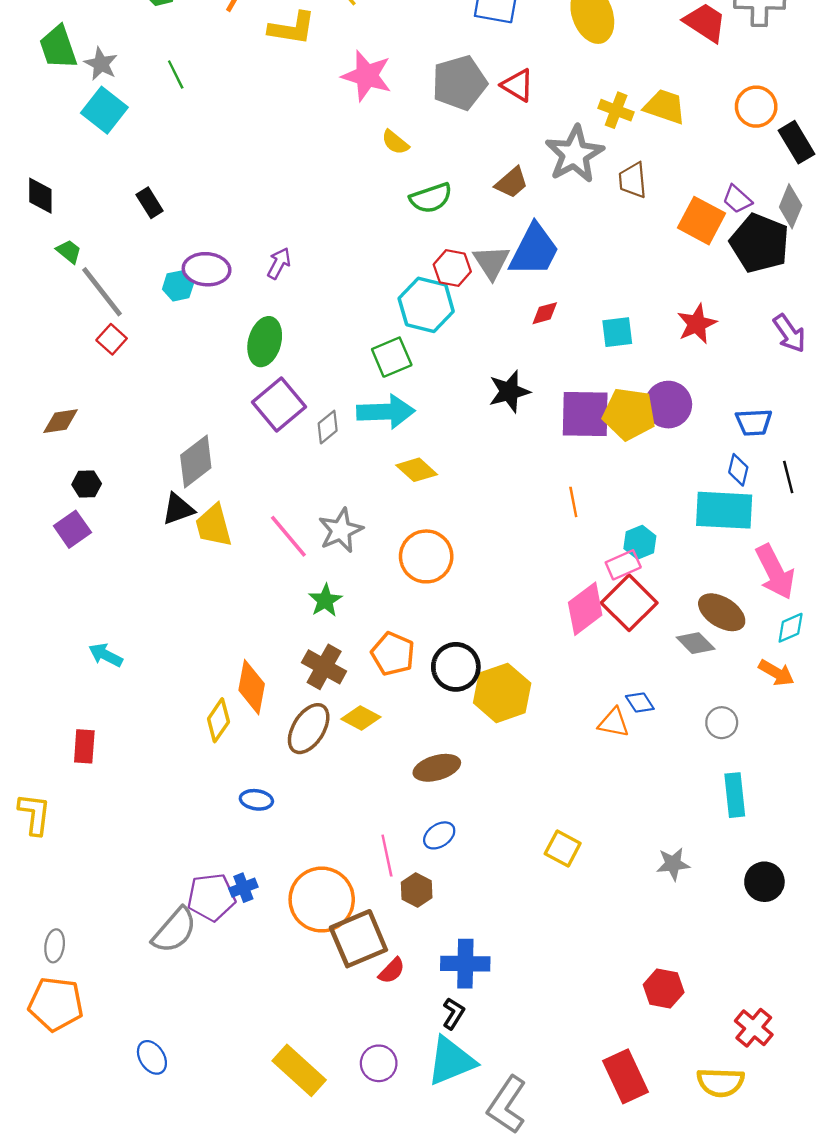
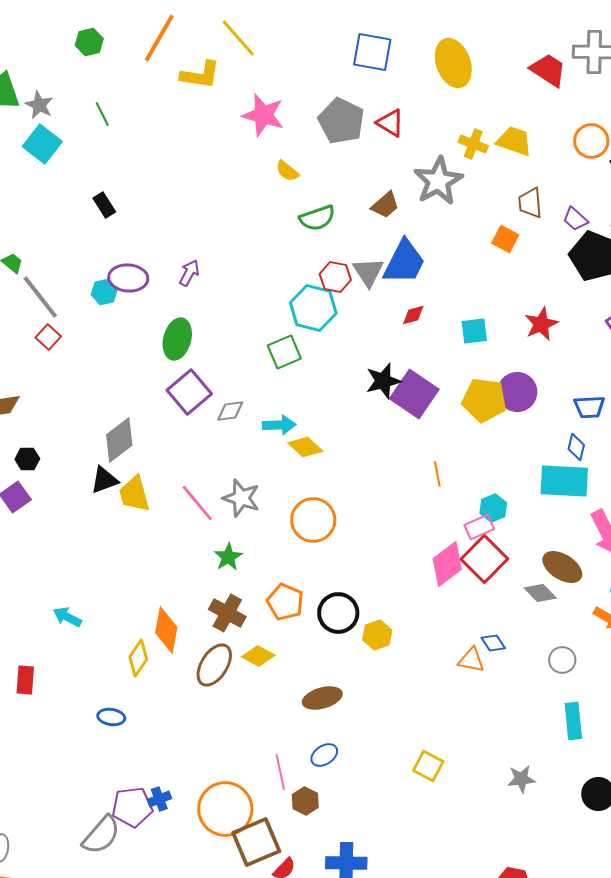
gray pentagon: (459, 83) -> (341, 121), turned -30
brown trapezoid: (633, 180) -> (530, 203), moved
black rectangle: (150, 203) -> (104, 205), moved
orange square: (702, 221) -> (505, 239), moved, size x0.7
cyan arrow: (386, 412) -> (279, 425), moved, size x0.7
purple square: (585, 414) -> (414, 394), moved, turned 33
gray diamond: (328, 427) -> (230, 411), turned 32
gray star: (341, 530) -> (241, 498), turned -30
cyan arrow: (106, 655) -> (67, 617), moved
yellow hexagon: (502, 693) -> (377, 635), size x0.6
blue ellipse: (256, 800) -> (111, 717), moved

